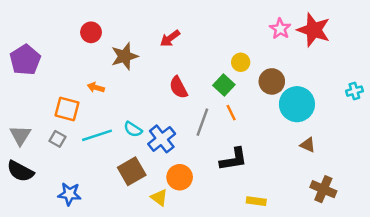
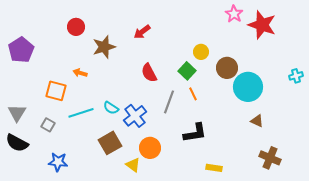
pink star: (280, 29) -> (234, 14), moved
gray square: (57, 139) -> (48, 125), moved

